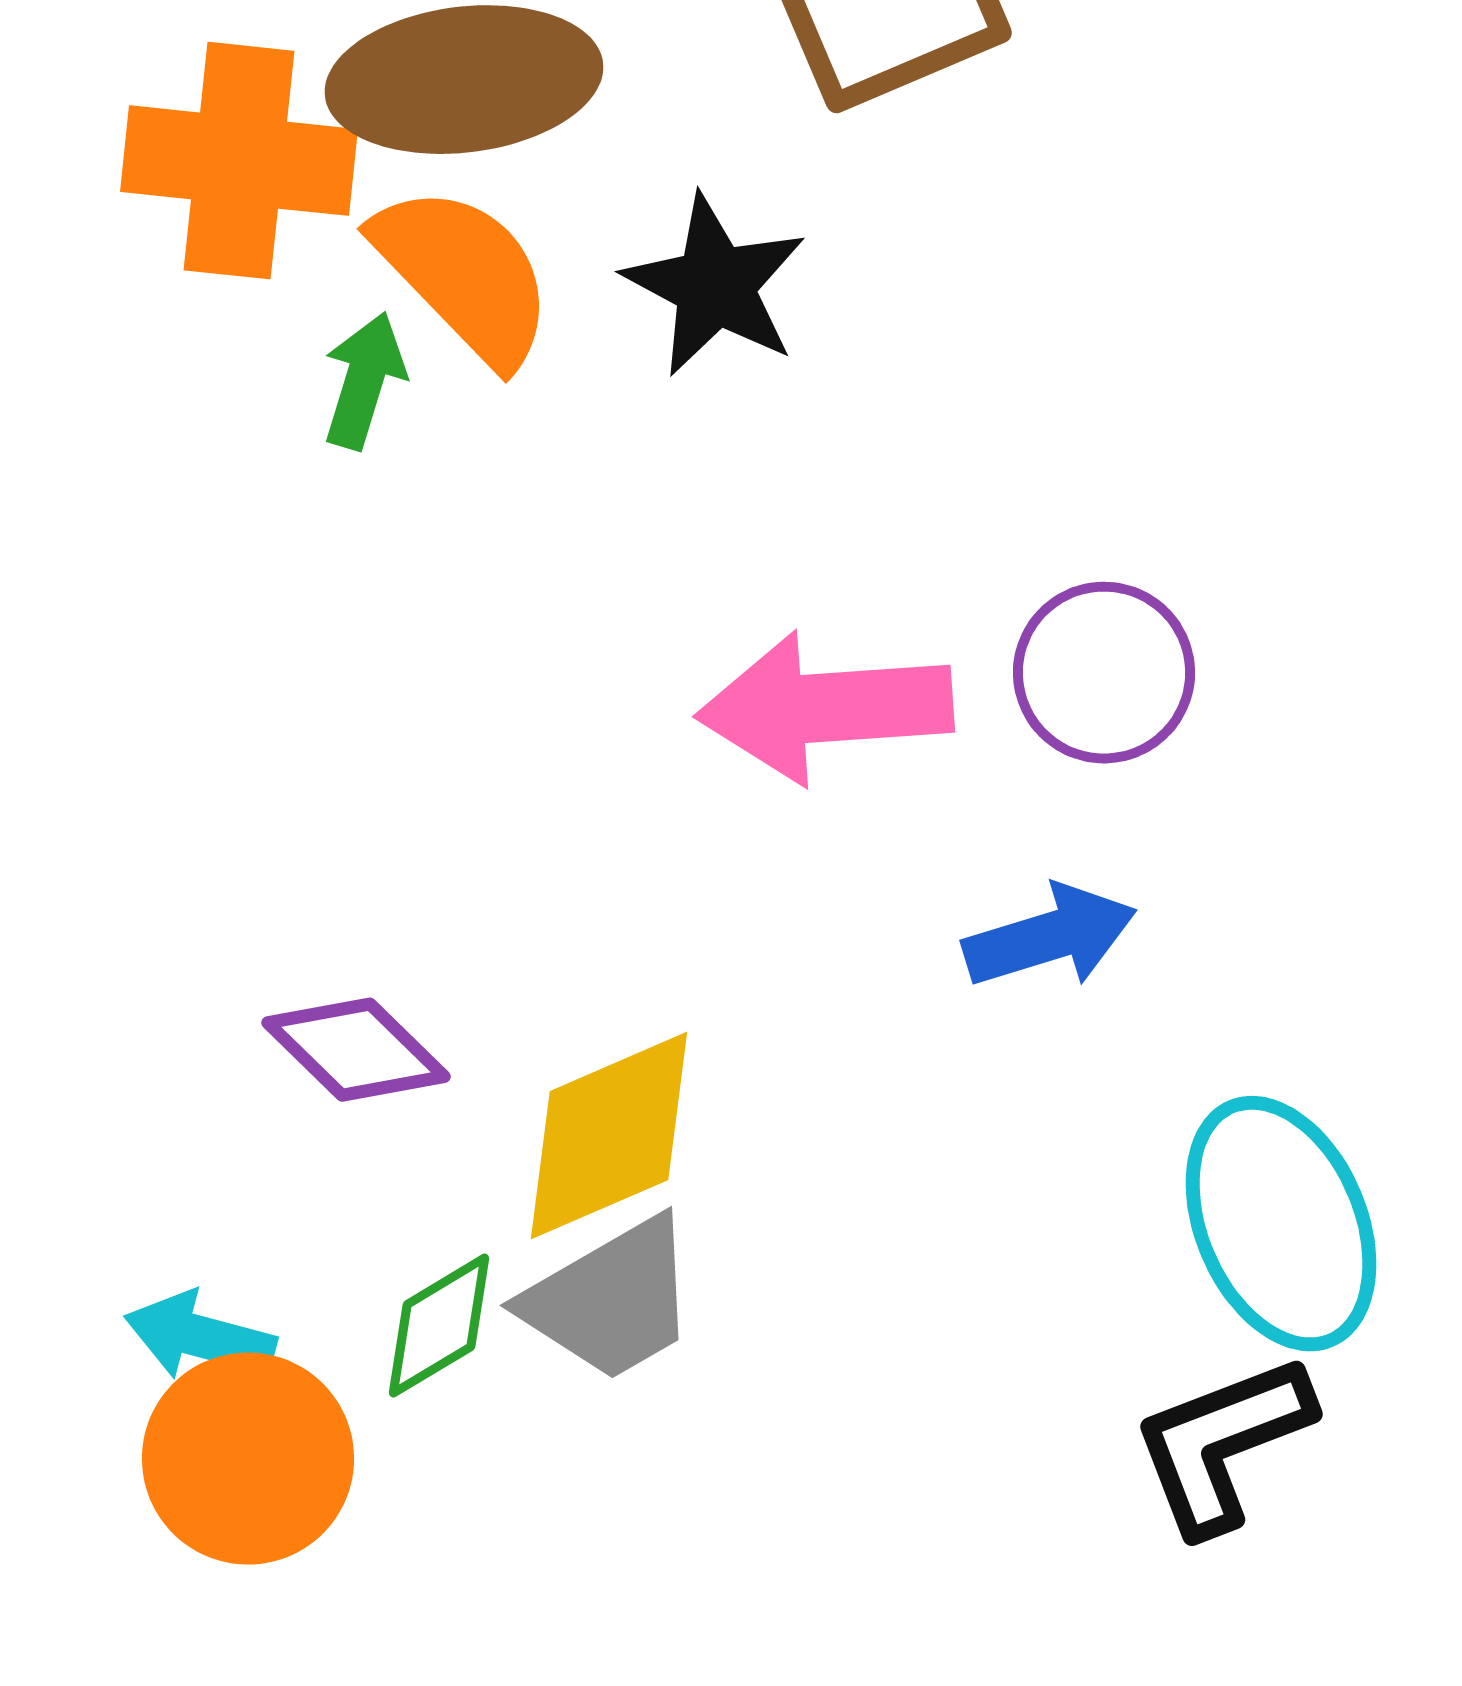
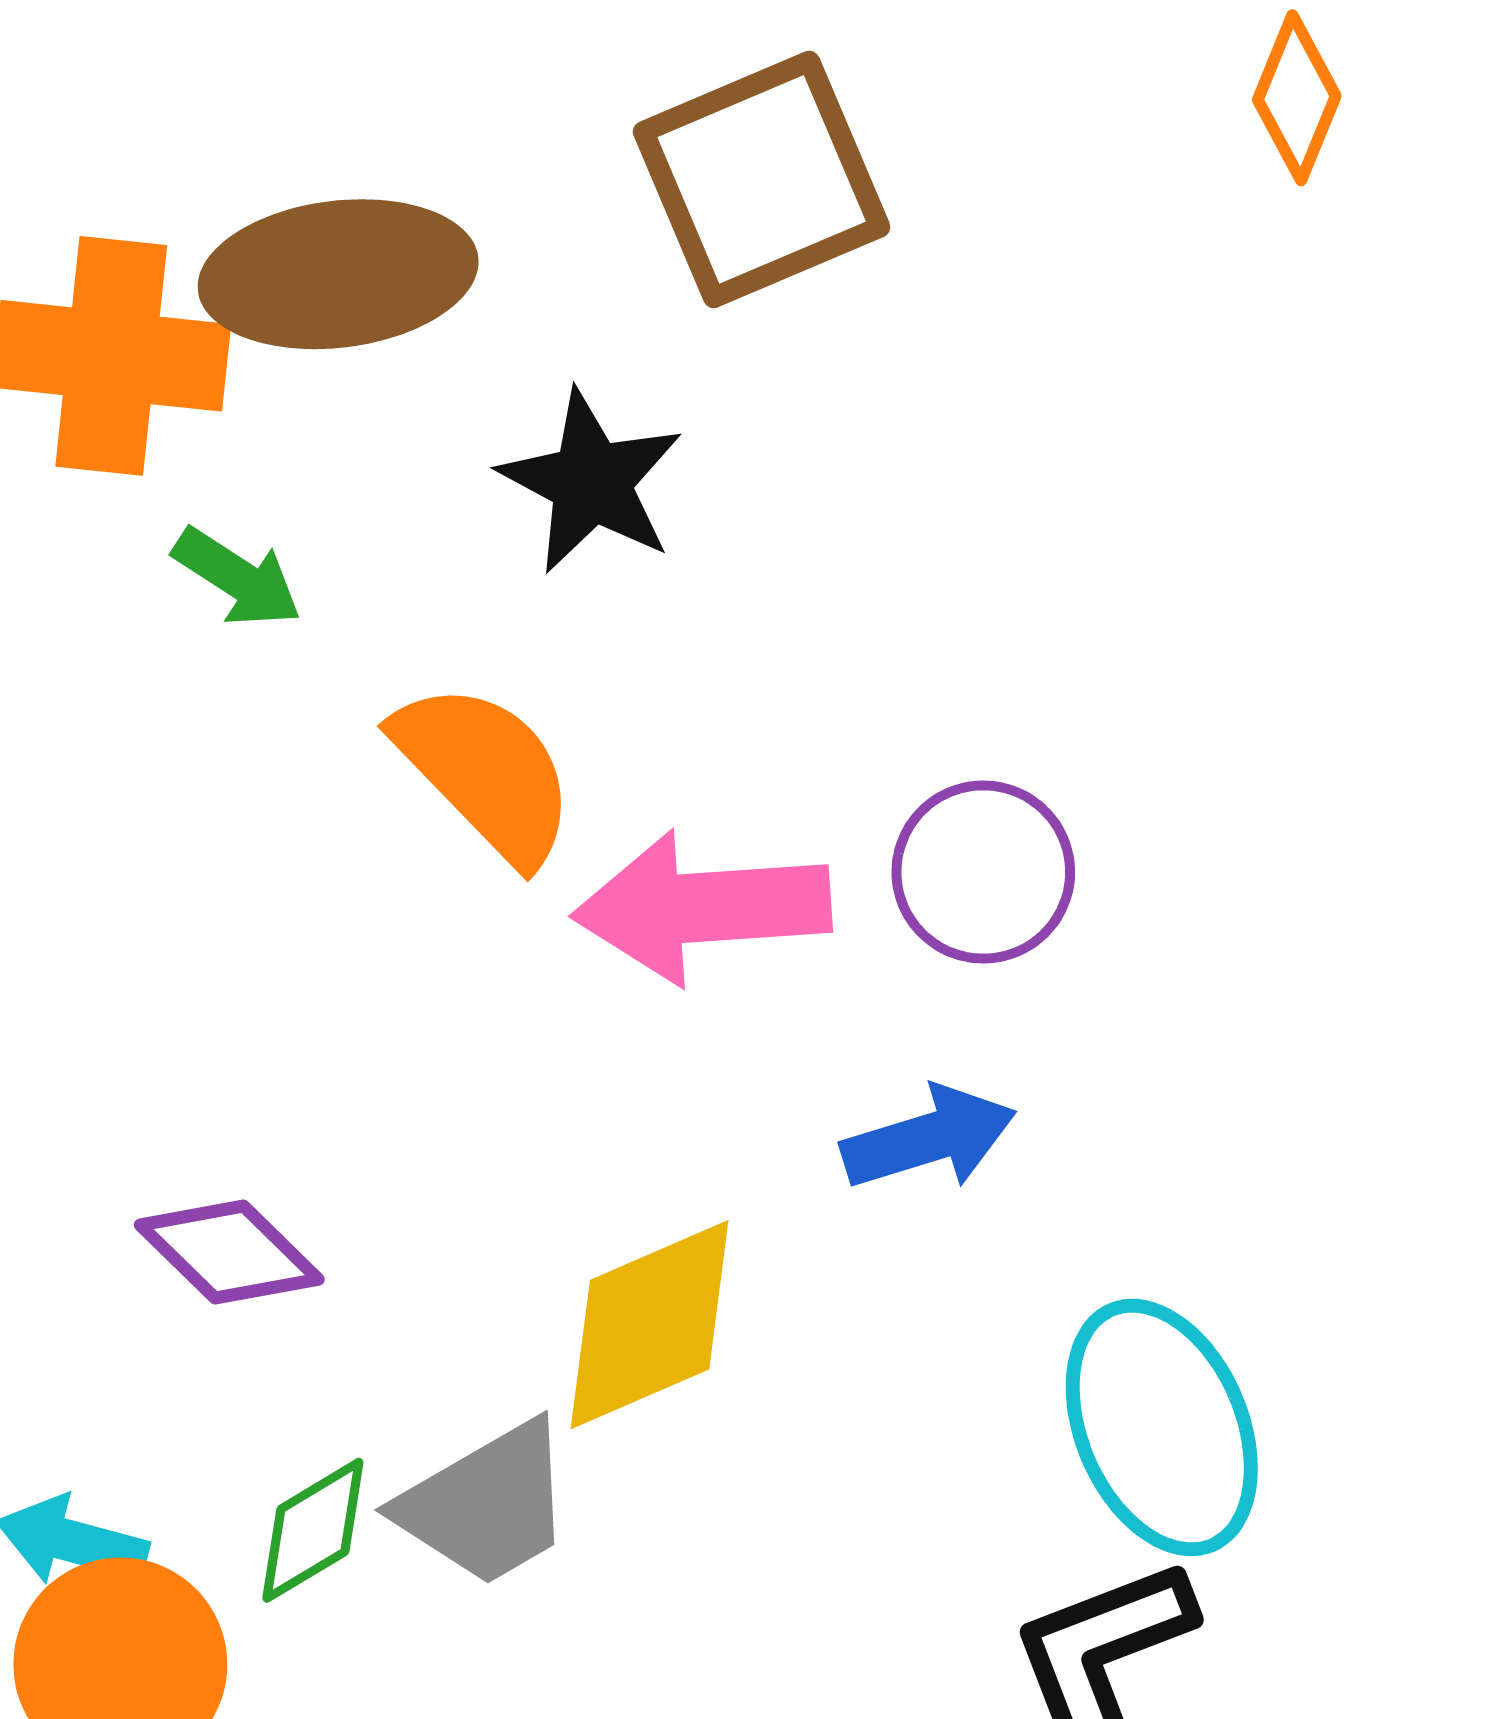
orange semicircle: (464, 275) -> (485, 772), moved
green arrow: (364, 381) -> (237, 578), turned 106
yellow diamond: (609, 1136) -> (650, 1325), moved

